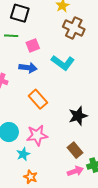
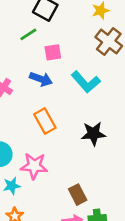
green line: (11, 36) -> (28, 34), turned -48
black star: (78, 116) -> (93, 134), moved

